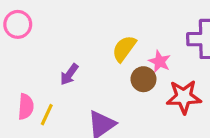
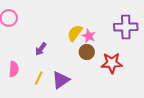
pink star: (160, 61) -> (89, 36), moved
yellow line: (47, 115) -> (39, 78), moved

